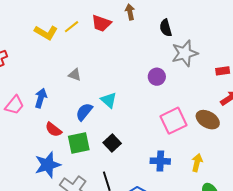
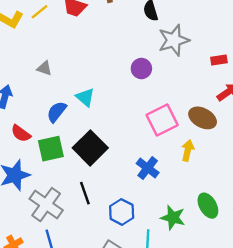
black square: (112, 143) -> (90, 148), size x1.6
blue cross: (160, 161) -> (148, 168), turned 36
yellow arrow: (197, 163) -> (188, 150), moved

